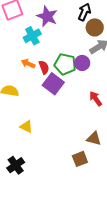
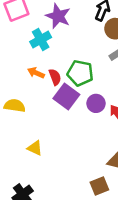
purple circle: (82, 63) -> (96, 103), moved

